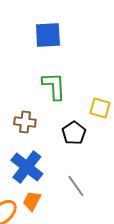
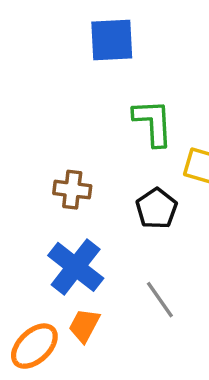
green L-shape: (54, 86) -> (153, 123), moved

